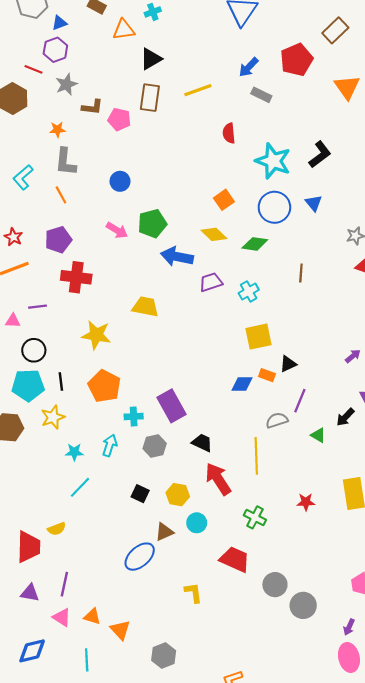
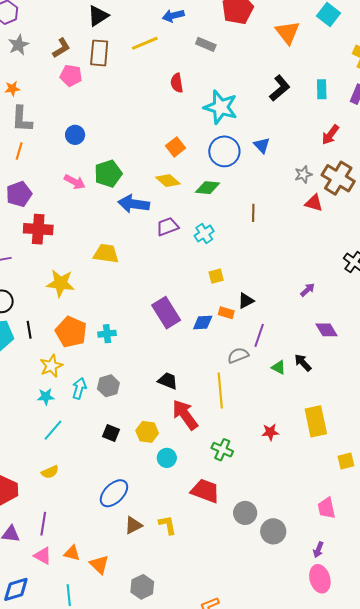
blue arrow: (249, 67) -> (173, 16), moved, turned 35
brown L-shape: (92, 107) -> (61, 48), moved, turned -35
black L-shape: (320, 154) -> (280, 88), moved
orange line: (61, 195) -> (19, 151), turned 48
yellow square: (259, 337) -> (216, 276), size x0.6
purple rectangle: (171, 406) -> (166, 313), moved
cyan cross: (134, 416) -> (107, 334), moved
yellow star: (53, 417) -> (51, 366), moved
black arrow: (345, 417) -> (303, 363), moved, turned 96
gray hexagon: (155, 446) -> (108, 386), moved
yellow semicircle: (57, 529) -> (50, 472), moved
brown triangle: (164, 532) -> (133, 525), moved

